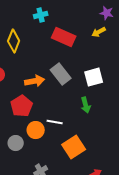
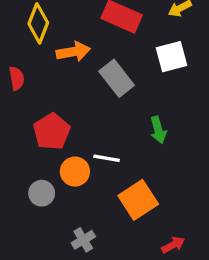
white square: (94, 77) -> (172, 57), moved
orange arrow: (35, 81) -> (73, 52), moved

